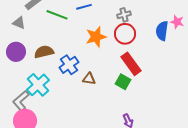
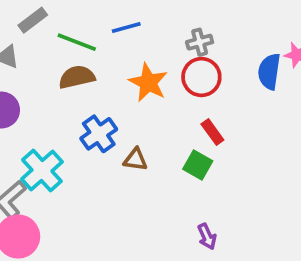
orange star: (96, 37) -> (148, 83), turned -30
brown semicircle: (44, 52) -> (77, 77), moved
red rectangle: (131, 64) -> (212, 132), size x0.6

